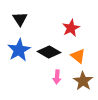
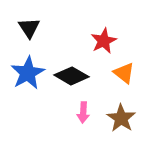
orange triangle: (78, 56) -> (124, 73), moved

